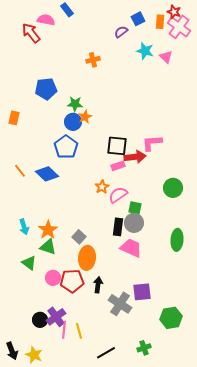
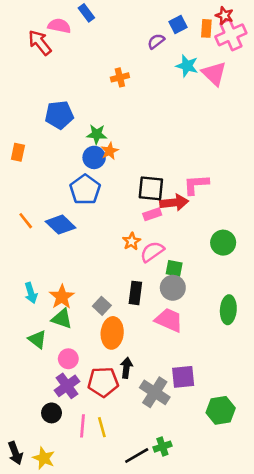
pink cross: (179, 27) -> (231, 35), turned 30
pink triangle: (166, 57) -> (214, 74), size x1.5
black rectangle: (118, 227) -> (135, 293), moved
red pentagon: (72, 281) -> (103, 382), moved
purple cross: (56, 317) -> (67, 386), moved
green cross: (144, 348) -> (162, 447), moved

